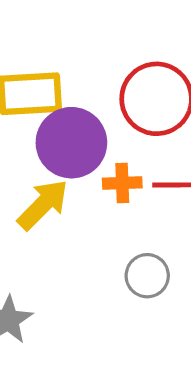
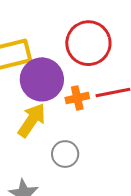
gray circle: (147, 276) -> (65, 154), moved

